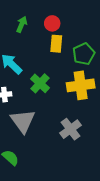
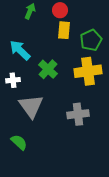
gray cross: (71, 129) -> (78, 114), turned 30

